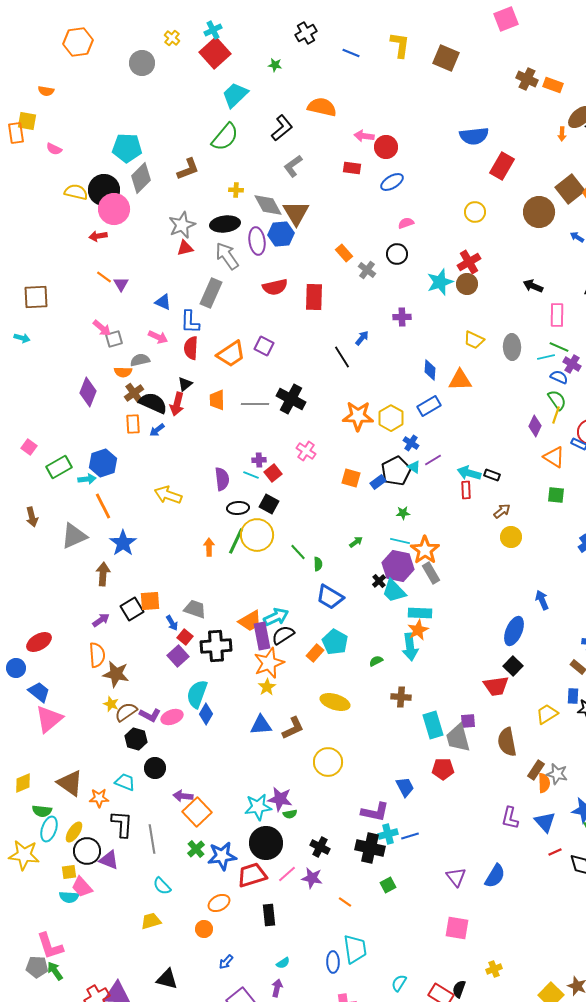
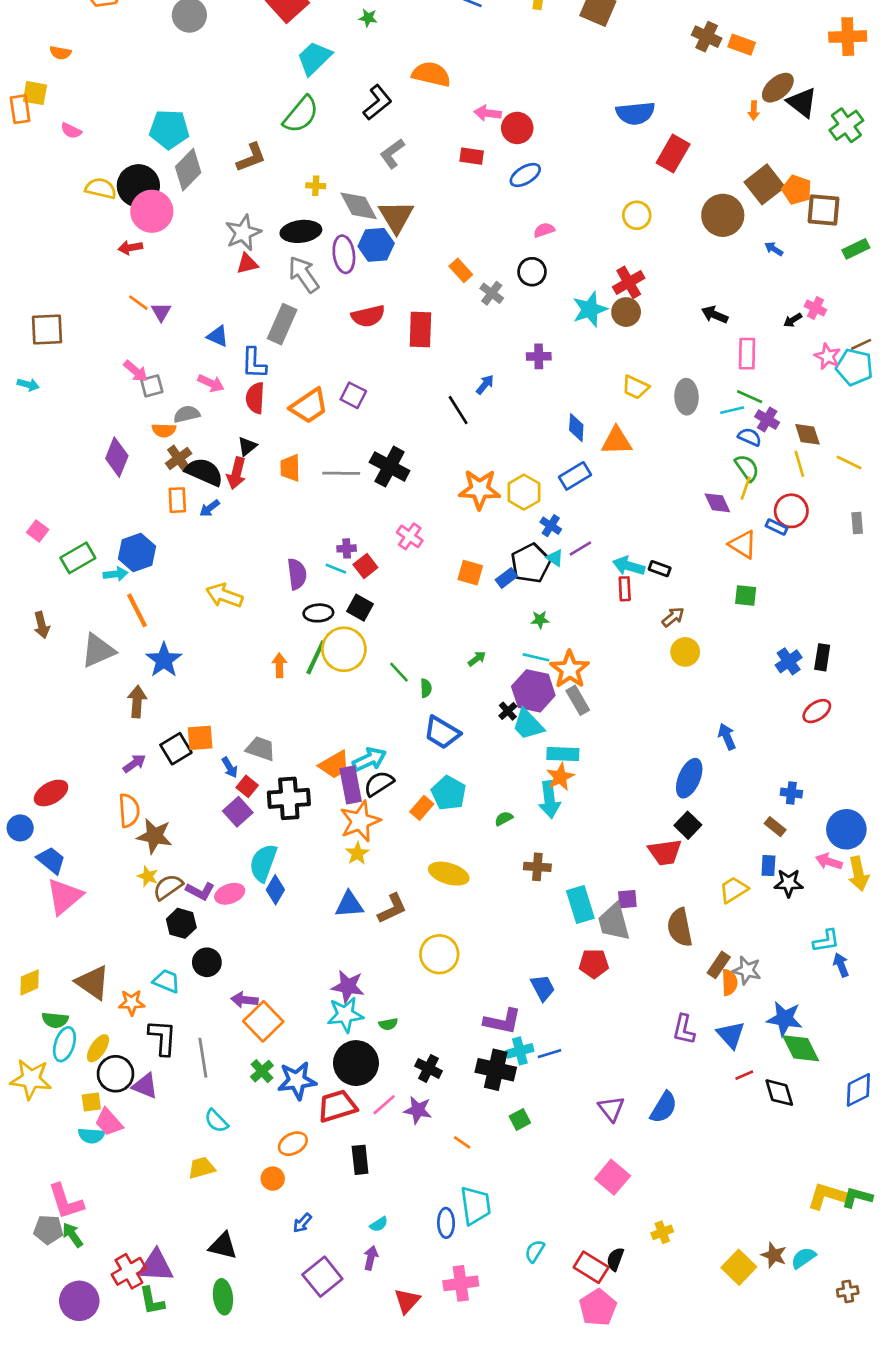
purple diamond: (535, 426) -> (717, 503), turned -50
purple star: (280, 799) -> (348, 986), moved
pink square: (457, 928) -> (613, 1177), turned 30

